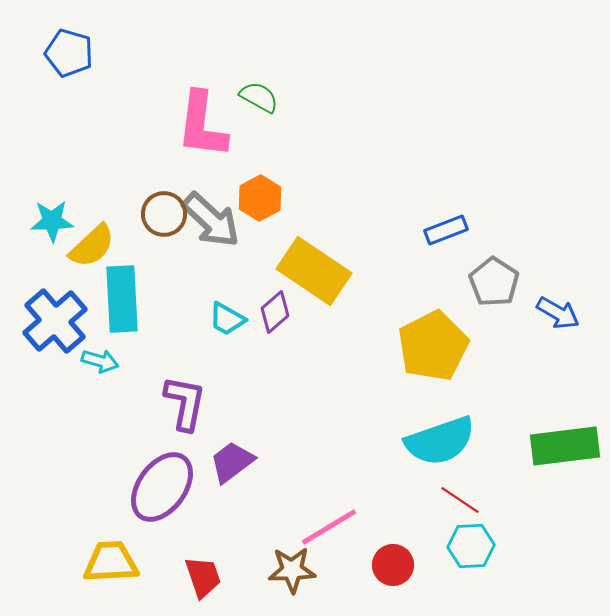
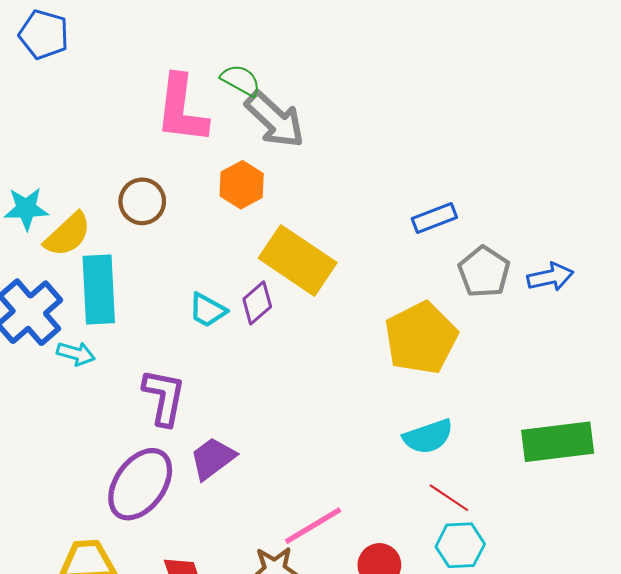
gray arrow: (211, 220) -> (275, 120), moved
blue arrow: (558, 313) -> (550, 277), moved, turned -42
cyan semicircle: (440, 441) -> (428, 437), size x0.7

